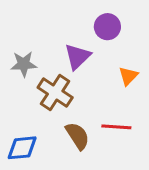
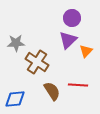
purple triangle: (77, 57) -> (68, 40), moved

